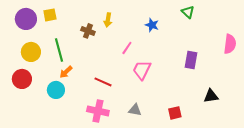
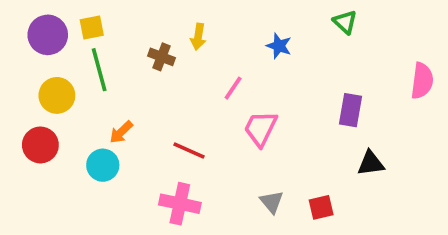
green line: (59, 50) -> (99, 70), moved
black triangle: (211, 96) -> (371, 163), moved
gray triangle: (135, 110) -> (272, 202), moved, turned 40

